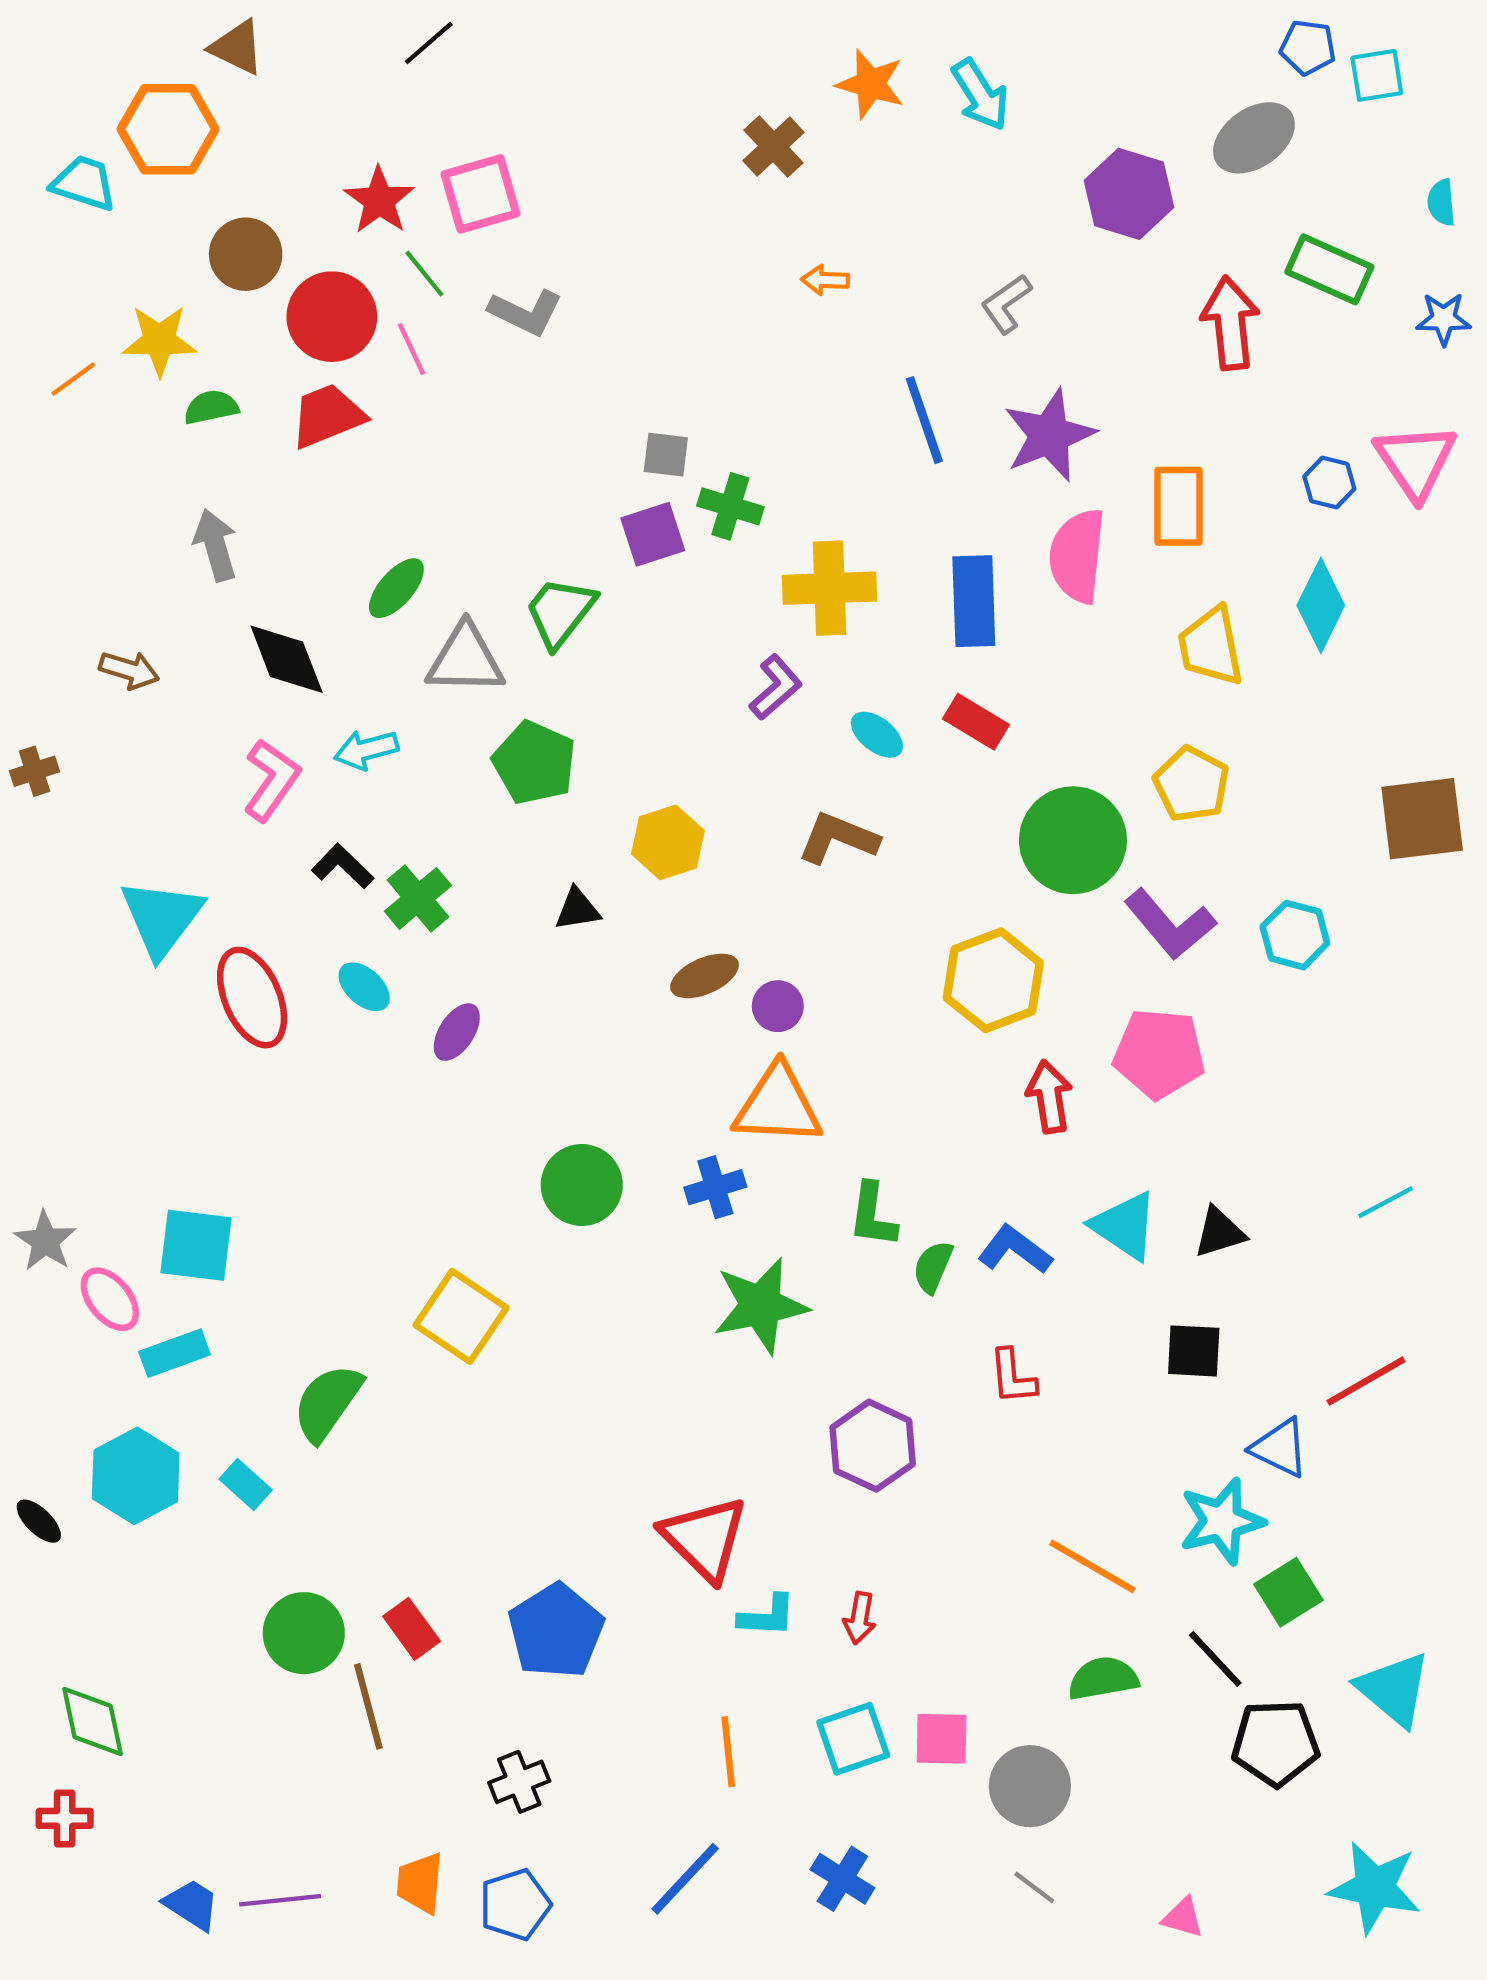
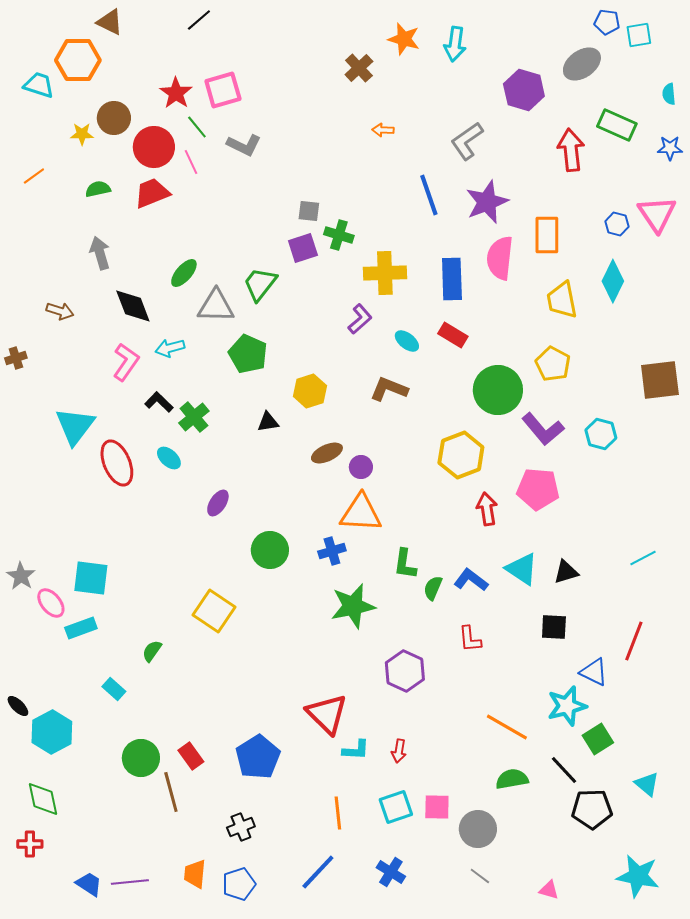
cyan arrow: (980, 95) -> (455, 44), turned 40
gray L-shape: (1006, 304) -> (467, 141), size x1.4
yellow star: (159, 340) -> (82, 134), moved, size x0.7
purple ellipse: (457, 1032) -> (218, 503), moved
red line: (1366, 1381) -> (634, 641), turned -39
green semicircle: (327, 1403) -> (152, 651), size x0.6
cyan hexagon: (136, 1476) -> (52, 732), moved
cyan triangle: (1394, 1689) -> (647, 784), size x0.7

